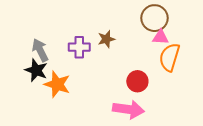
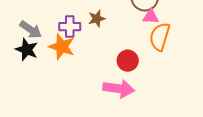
gray arrow: (40, 50) -> (31, 30), turned 150
orange star: (57, 84) -> (62, 47), moved

